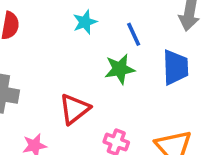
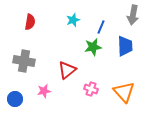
blue line: (134, 34) -> (101, 27), turned 48

